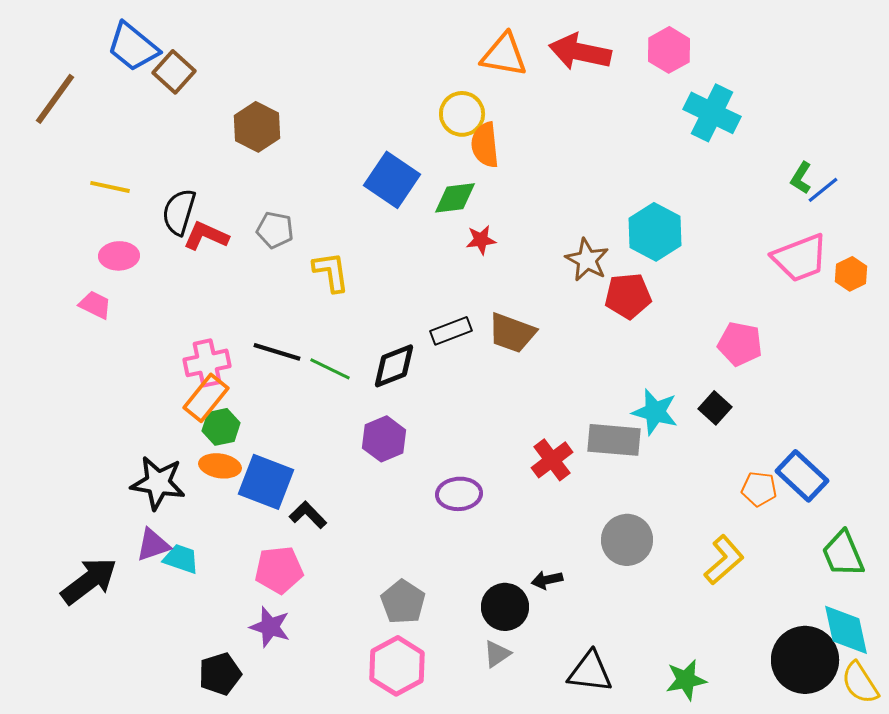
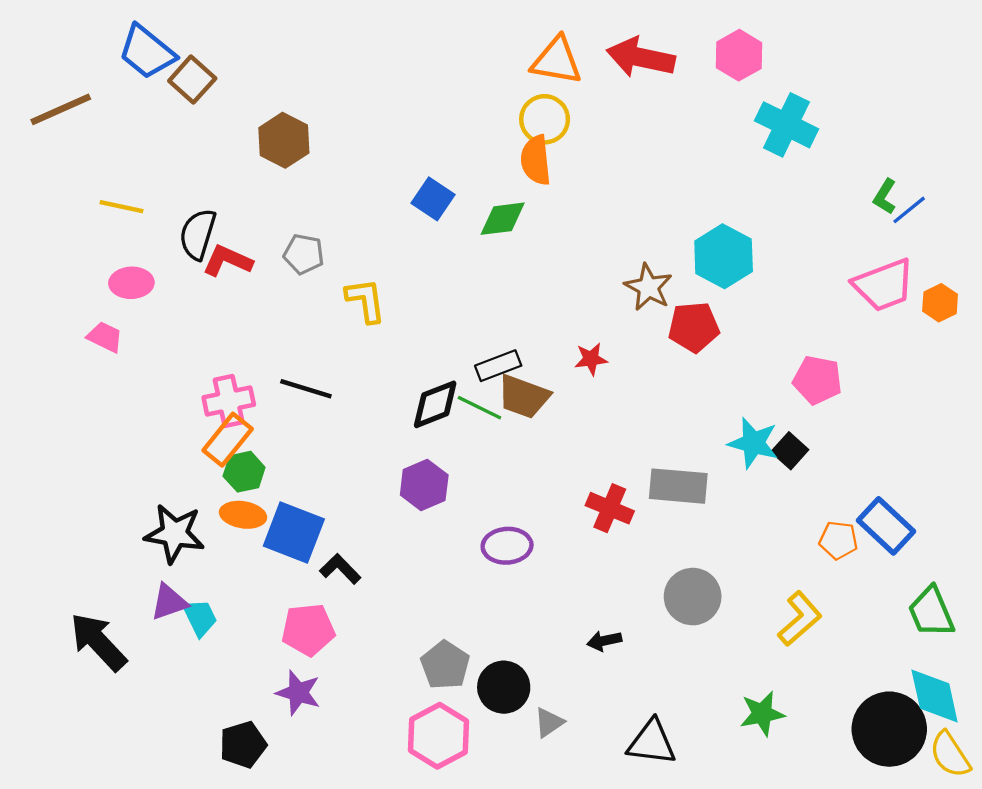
brown line: (55, 99) -> (61, 109), turned 30
yellow circle: (462, 114) -> (545, 119), moved
blue square: (392, 180) -> (433, 199), size x0.7
red star: (481, 240) -> (591, 359), moved
brown trapezoid: (512, 333) -> (524, 397), moved
green line: (330, 369) -> (479, 408), moved
cyan star: (655, 412) -> (753, 443), moved
red cross: (552, 460) -> (610, 508), turned -30
cyan trapezoid: (181, 559) -> (200, 618), turned 45
black arrow: (89, 581) -> (98, 642), turned -96
black circle: (505, 607) -> (504, 687), moved
green star: (686, 680) -> (762, 714), moved

